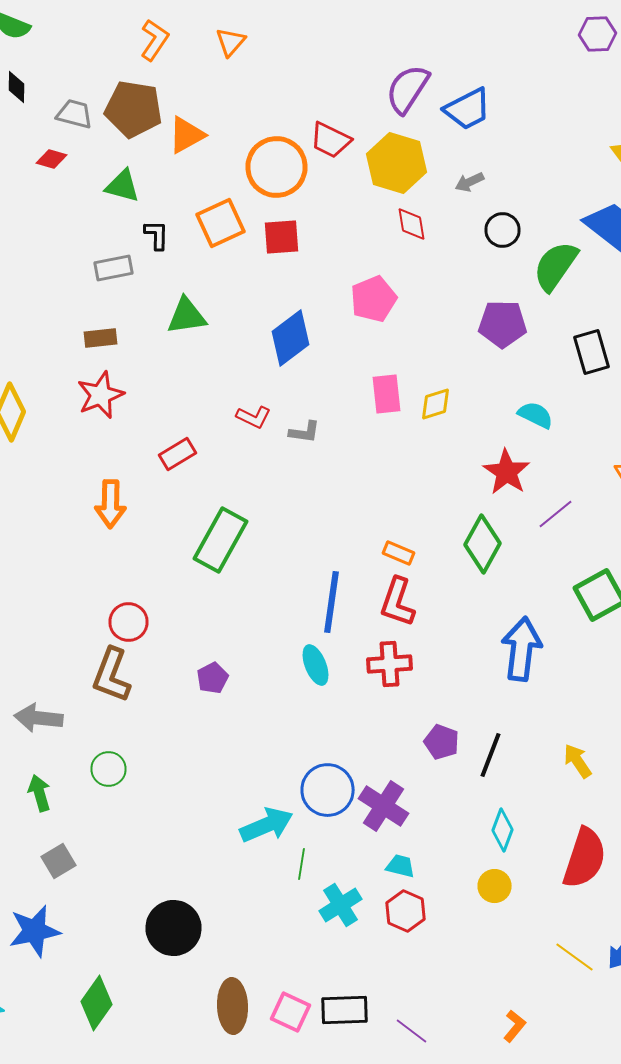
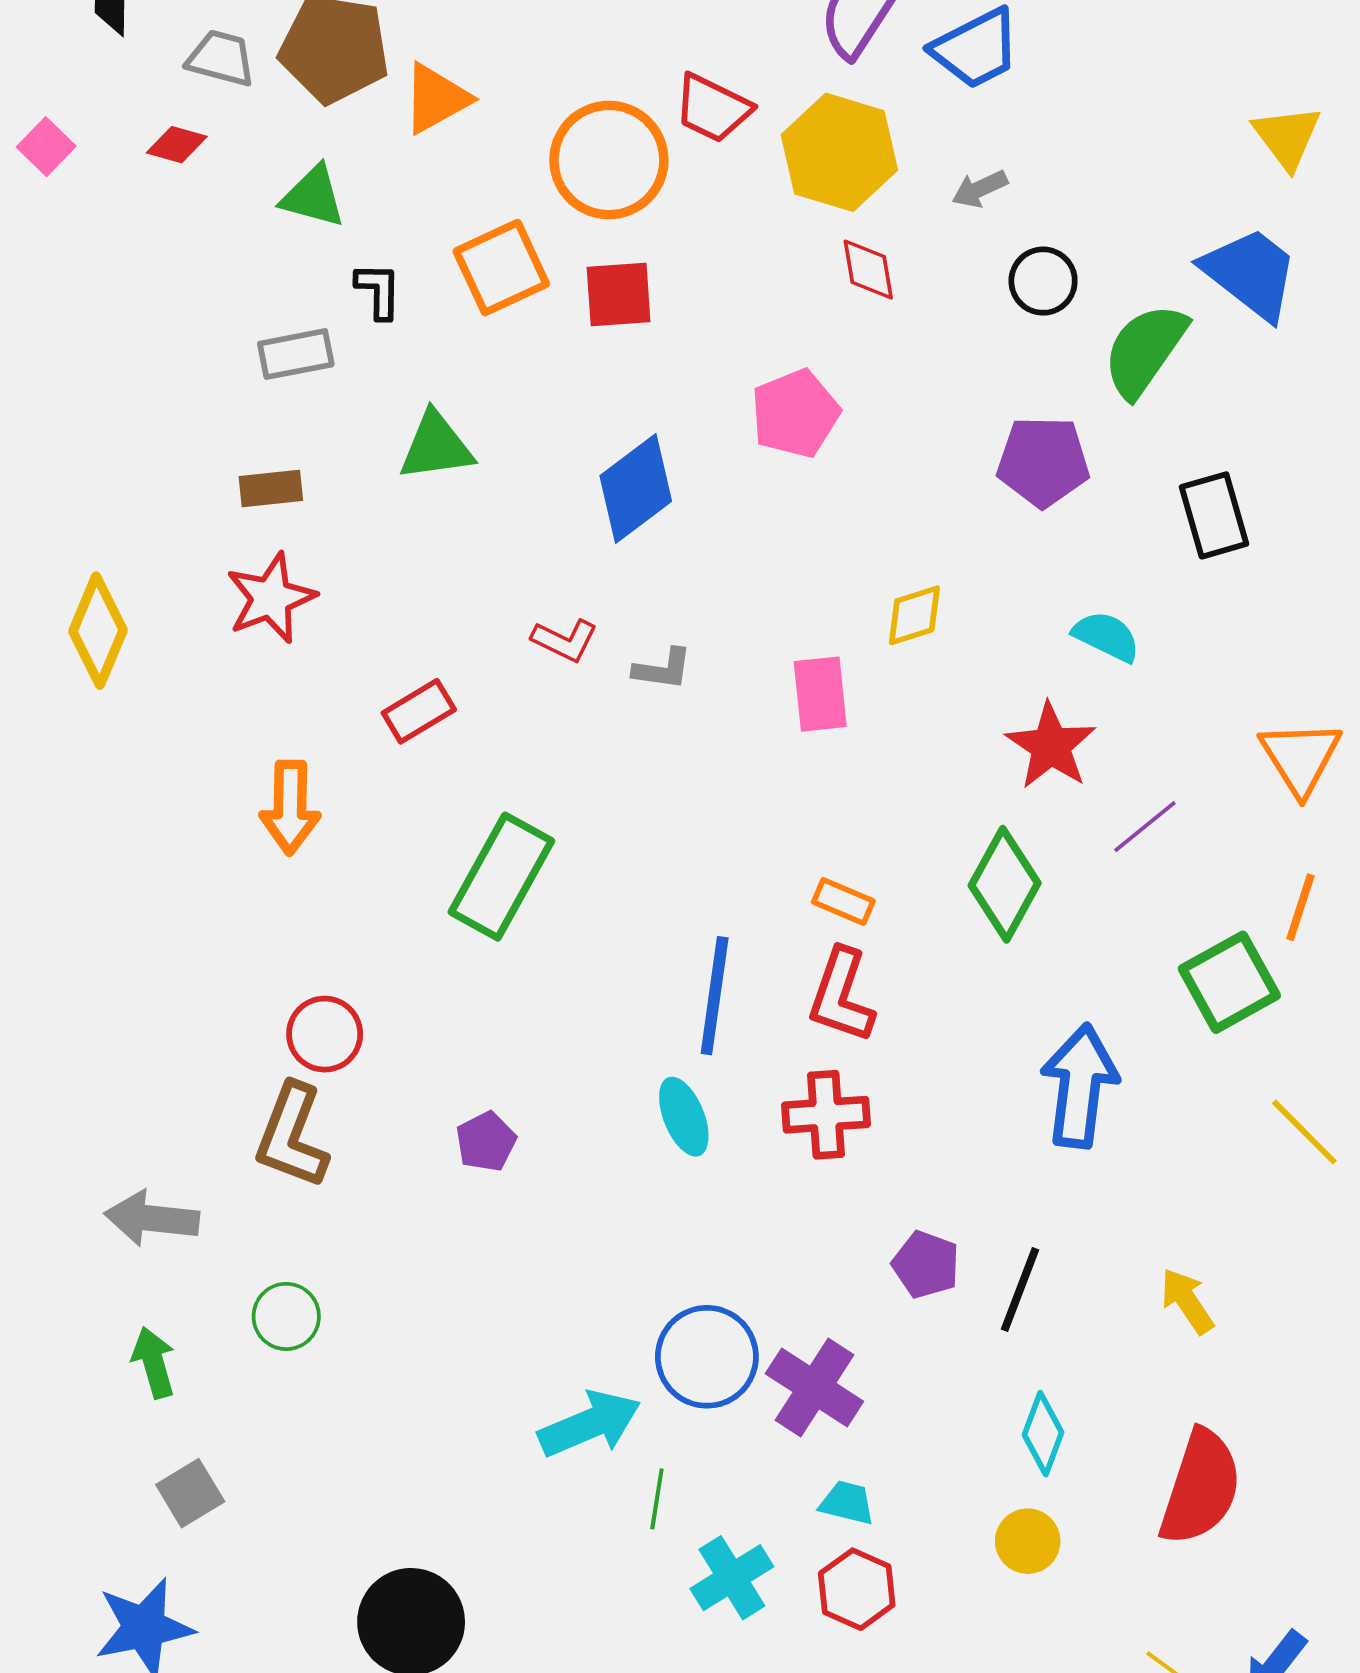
pink rectangle: (386, 394) -> (820, 694), moved

